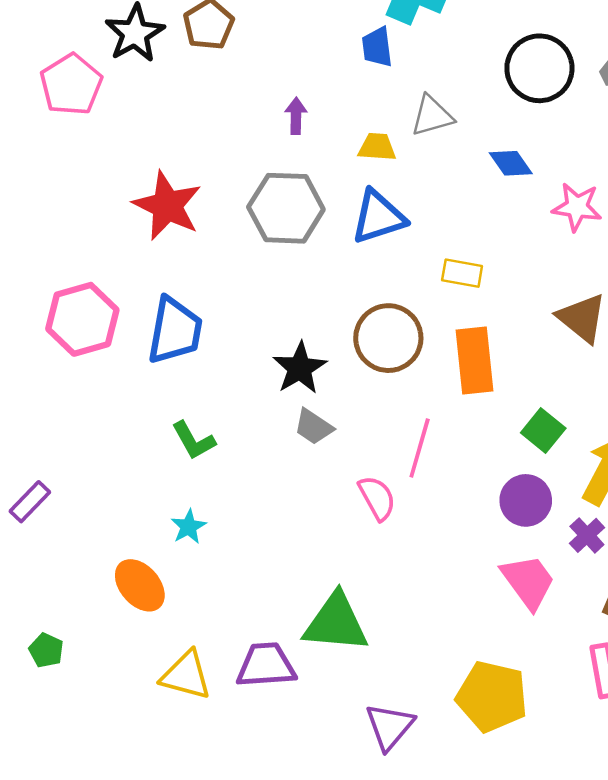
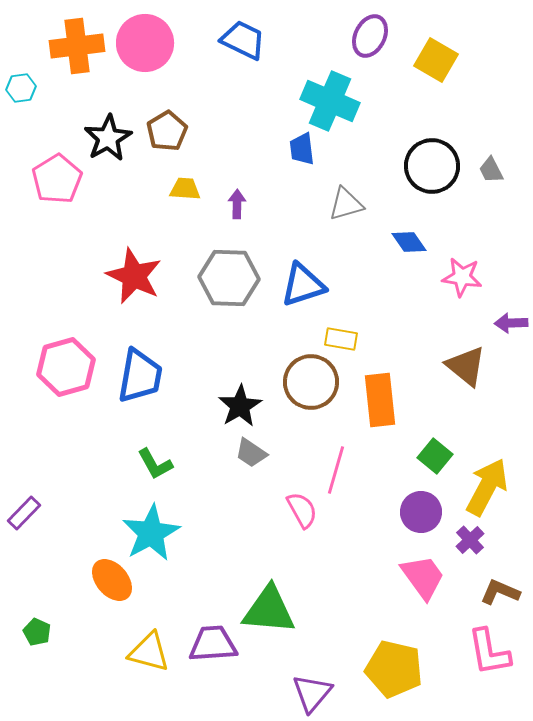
yellow trapezoid: (377, 147) -> (185, 189), moved
yellow rectangle: (462, 273) -> (341, 339), moved
cyan star: (189, 527) -> (151, 533), size x2.0

